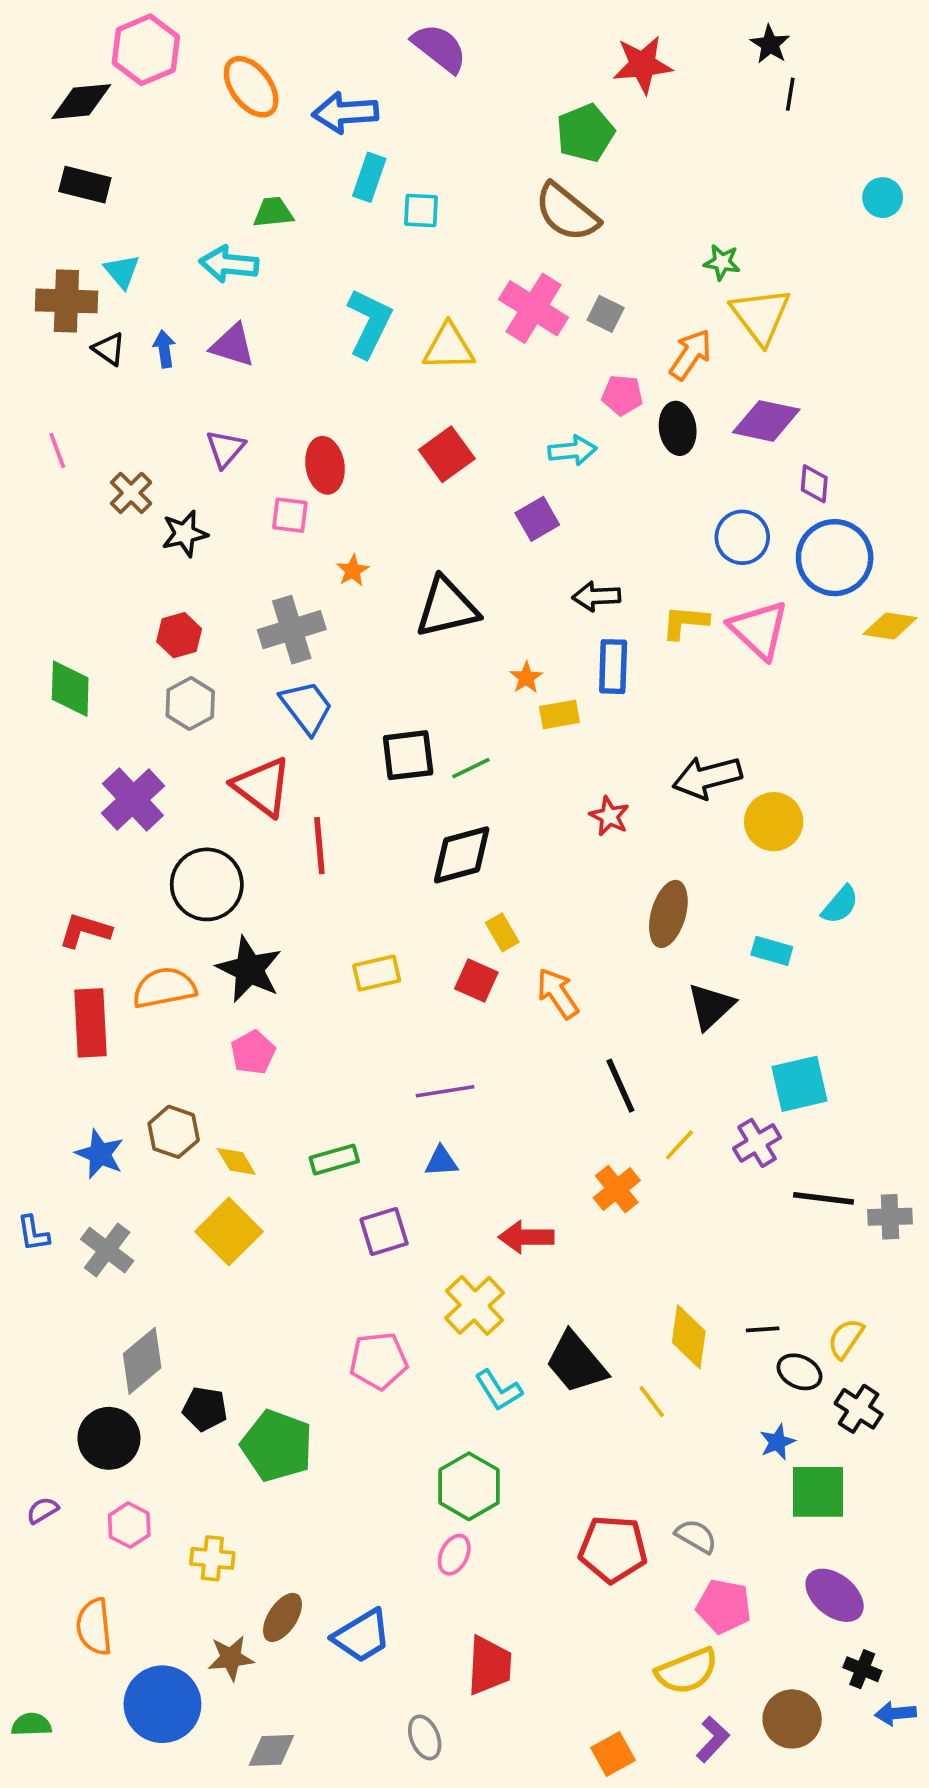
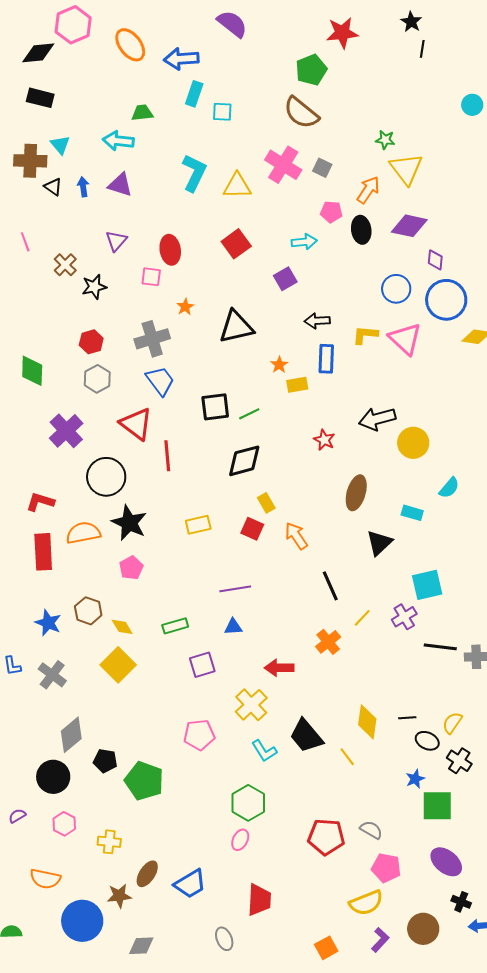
orange semicircle: (94, 1627) -> (45, 879), turned -72

